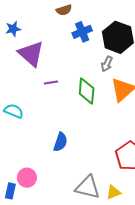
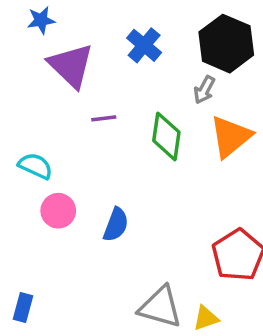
blue cross: (82, 32) -> (144, 45), moved, turned -30
pink circle: (27, 178) -> (58, 211), moved

